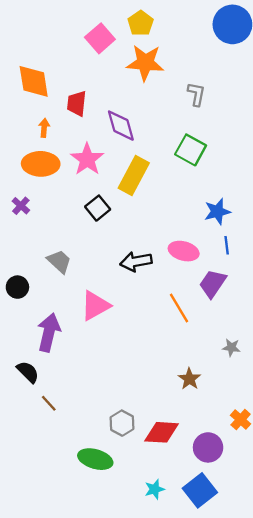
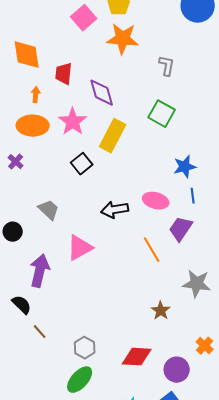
gray star: (231, 348) -> (197, 284), size x1.8
gray hexagon: (122, 423) -> (85, 348), moved
green ellipse: (95, 459) -> (80, 380), turned -64

